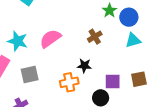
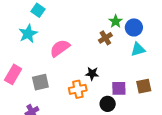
brown cross: (95, 37) -> (105, 38), moved
cyan star: (18, 41) -> (28, 34), moved, turned 30

